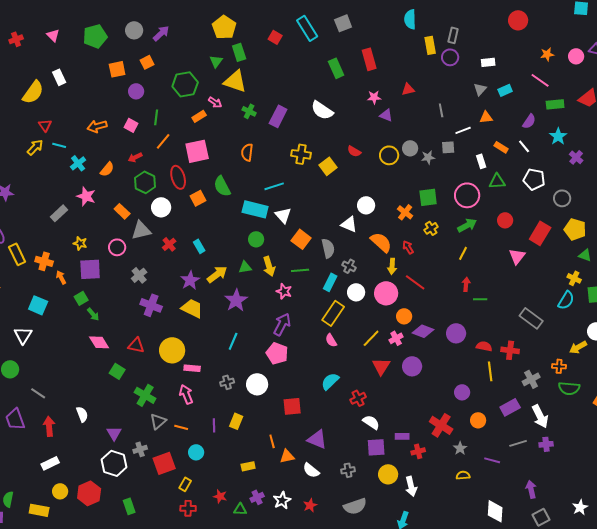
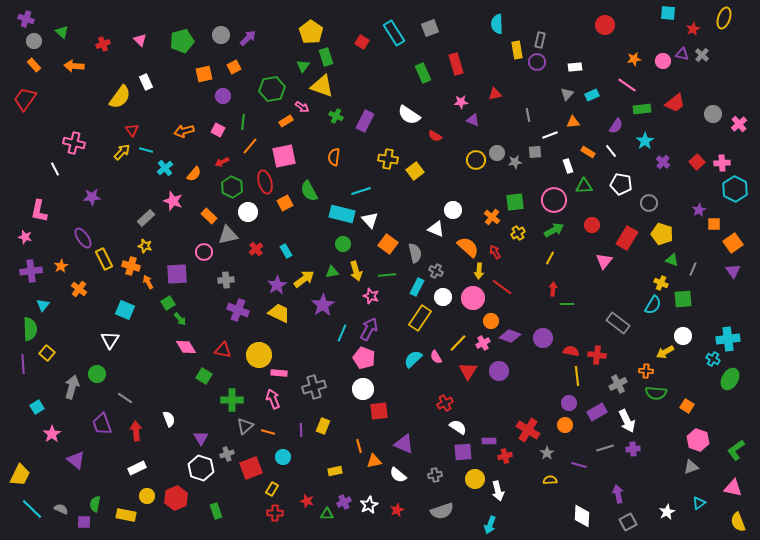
red semicircle: (354, 151) -> (435, 136), moved
yellow star: (80, 243) -> (145, 246), moved
gray cross: (139, 275) -> (226, 280), turned 35
pink semicircle: (331, 340) -> (436, 357), moved
cyan line: (233, 341) -> (342, 333), moved
cyan semicircle: (330, 381) -> (413, 359), moved
gray cross: (227, 382) -> (314, 387), size x1.6
white circle: (257, 384) -> (363, 389), moved
purple circle: (462, 392) -> (569, 403), moved
green cross: (145, 395) -> (232, 400), turned -30

